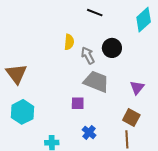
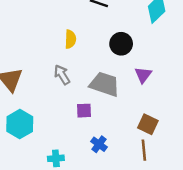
gray arrow: (88, 55) -> (62, 75), moved
purple triangle: (137, 88) -> (143, 75), moved

